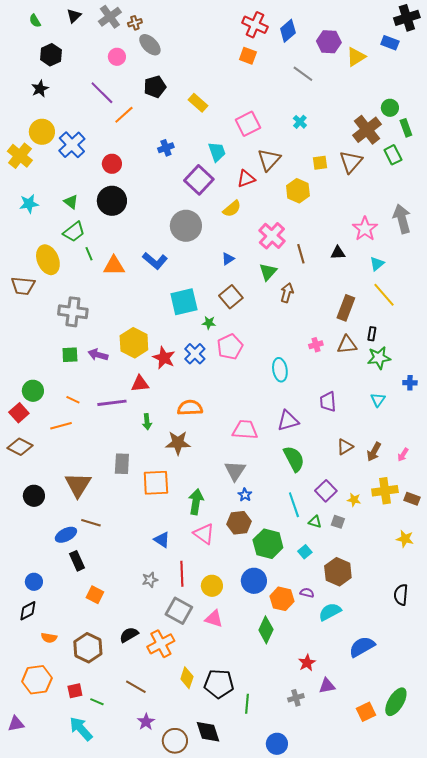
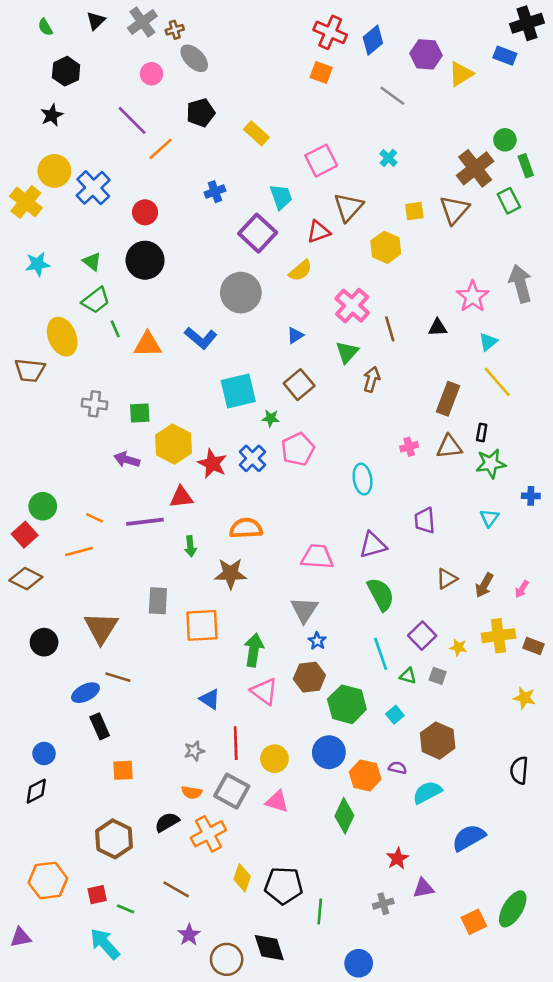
gray cross: (73, 312) -> (95, 404), size x0.7
green square: (70, 355) -> (140, 413), moved
orange square: (95, 595) -> (123, 770), turned -30
orange semicircle: (49, 638) -> (192, 792), moved

